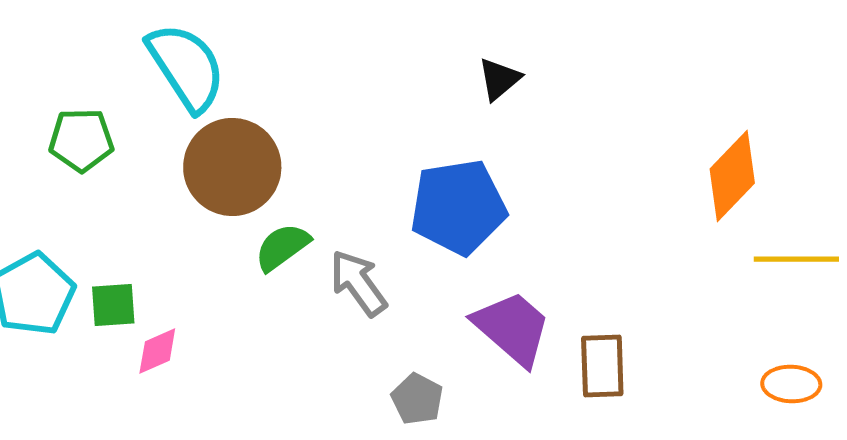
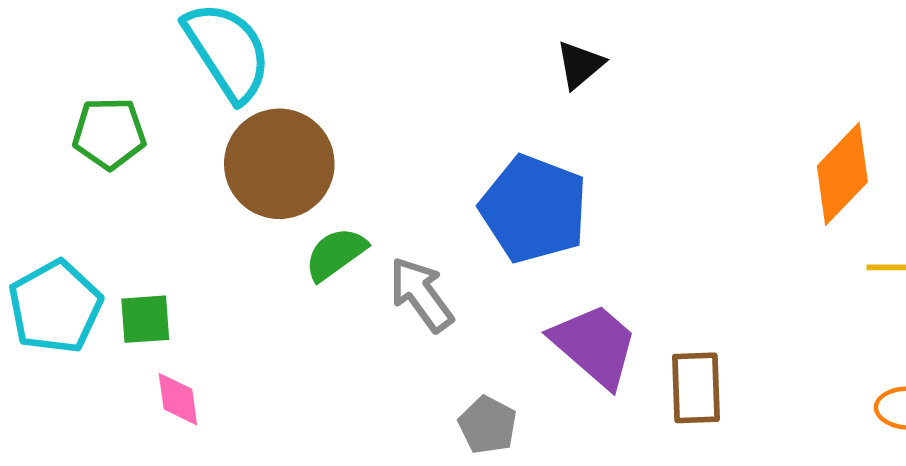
blue pentagon: (458, 207) -> (534, 209), turned 30
pink diamond: (157, 351) -> (178, 399), moved, turned -74

